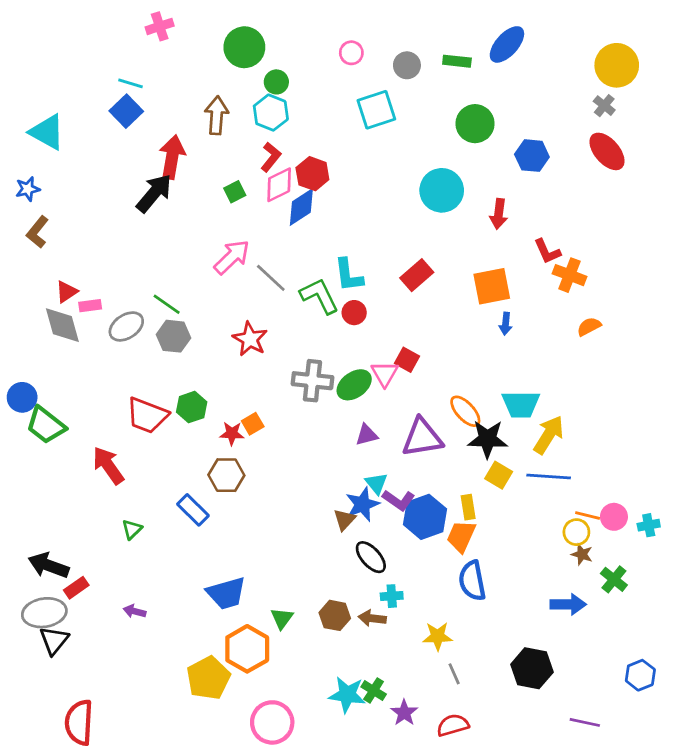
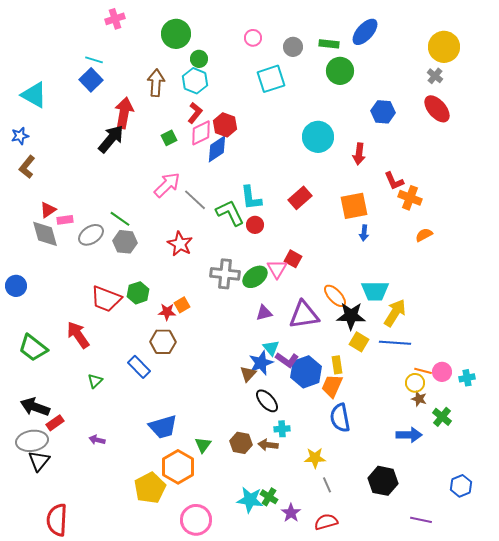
green circle: (475, 124) -> (340, 71), moved
green trapezoid: (46, 425) -> (33, 348), moved

